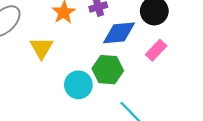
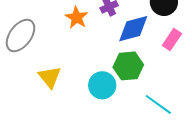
yellow triangle: (41, 48) -> (50, 77), moved

